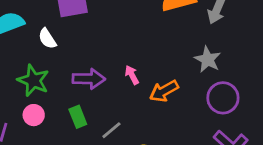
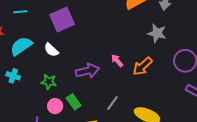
gray star: (208, 59) -> (157, 33), moved
green star: (33, 80) -> (49, 82), size x0.7
green rectangle: (78, 117) -> (74, 102), moved

